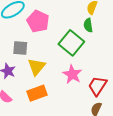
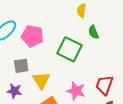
green semicircle: (88, 25) -> (93, 32), moved
pink star: (72, 74) -> (76, 91), moved

